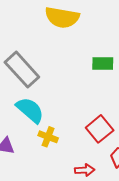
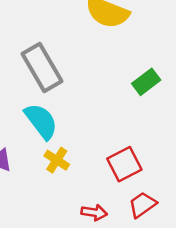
green rectangle: (103, 63) -> (146, 82), turned -50

